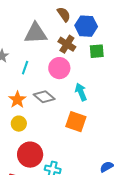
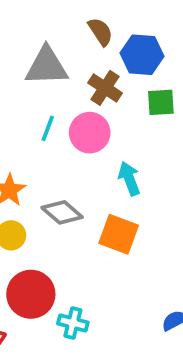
cyan line: (25, 68) -> (48, 128), moved
gray diamond: (44, 97) -> (62, 212), moved

